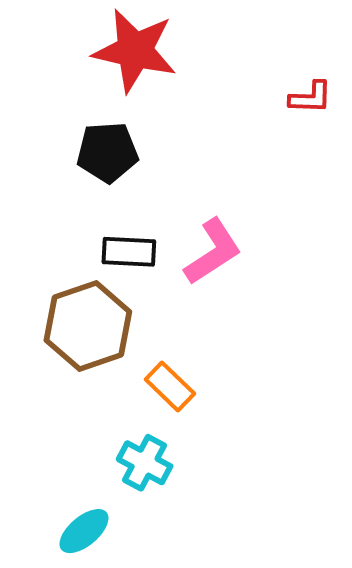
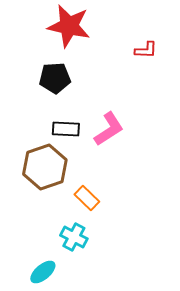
red L-shape: (311, 97) -> (146, 50), moved

